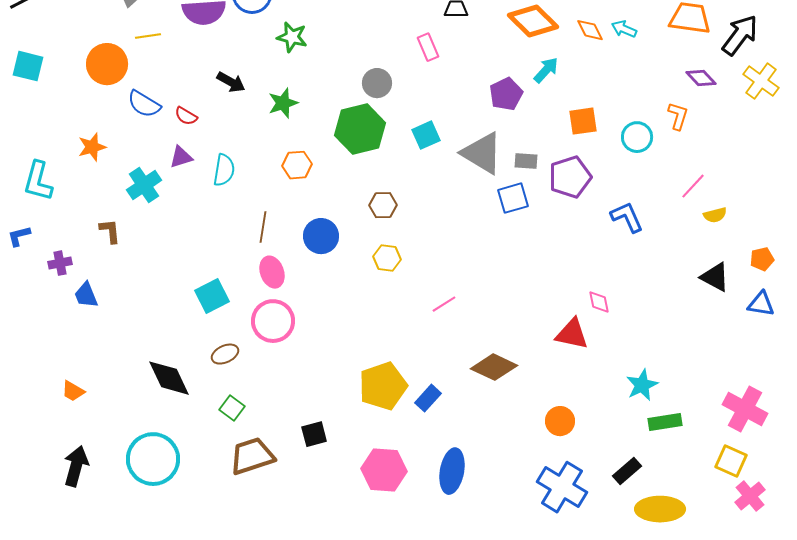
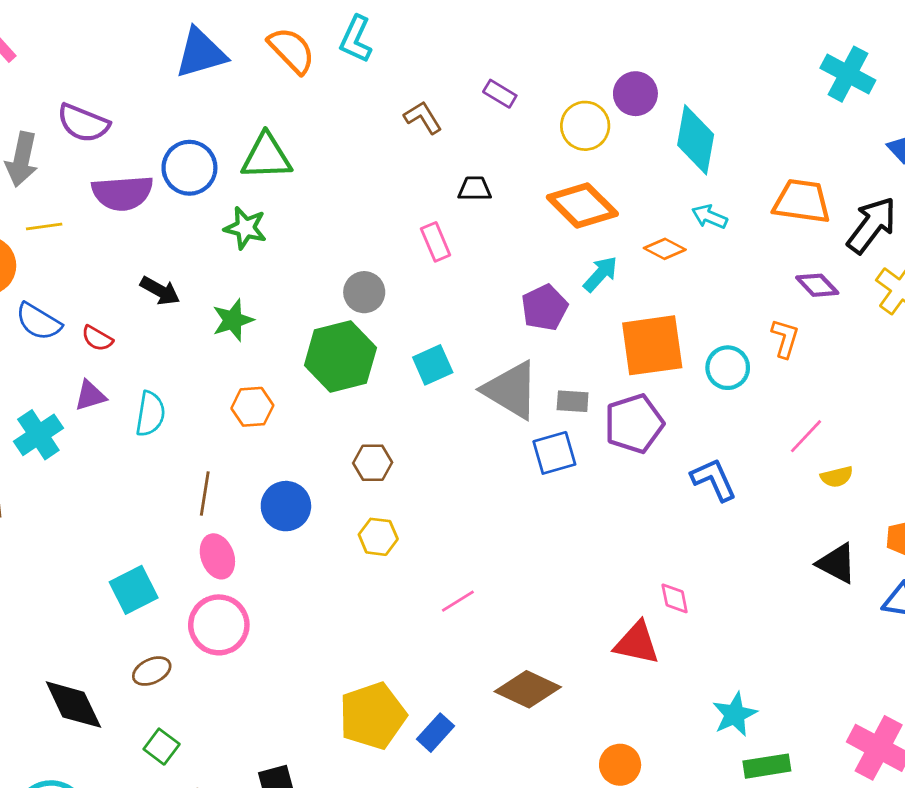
orange diamond: (590, 30) -> (665, 249), moved, turned -36
orange square: (583, 121) -> (652, 345), size x1.6

